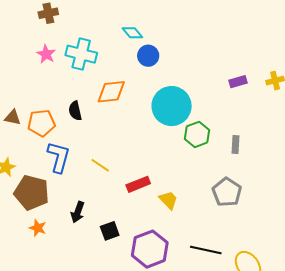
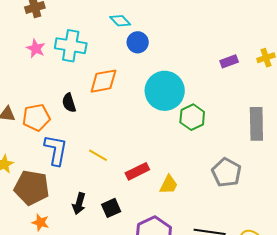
gray rectangle: (236, 145) -> (256, 124), moved, size x1.8
yellow trapezoid: (168, 200) -> (169, 185), turned 75
black square: (110, 231) -> (111, 208), moved

